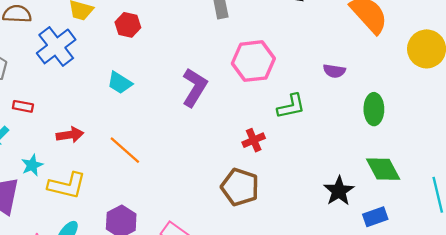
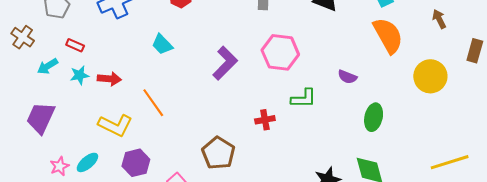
cyan star: (32, 165) -> (80, 75), moved
yellow L-shape: (67, 185) -> (115, 125), moved
brown pentagon: (240, 187) -> (218, 153), moved

